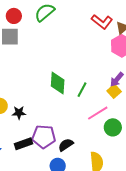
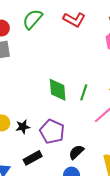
red L-shape: (102, 22) -> (74, 20), moved
purple pentagon: (44, 137) -> (52, 132), moved, turned 30

